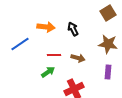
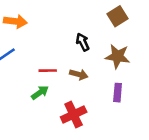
orange arrow: (46, 27) -> (15, 21), moved
black arrow: (73, 29) -> (83, 42), moved

